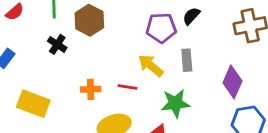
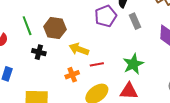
gray rectangle: (187, 60) -> (135, 21), moved
yellow arrow: (151, 66) -> (79, 49), moved

